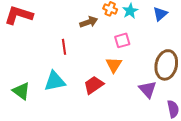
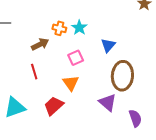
blue triangle: (160, 14) -> (108, 45), moved
red line: (64, 47) -> (34, 72), moved

